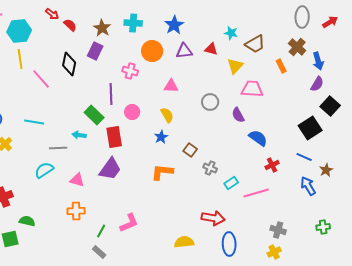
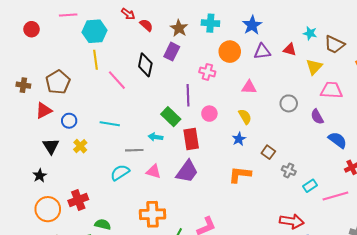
brown trapezoid: (255, 44) -> (334, 44), turned 55
pink triangle: (77, 180) -> (153, 172), moved
orange cross: (76, 211) -> (152, 214), size x1.4

